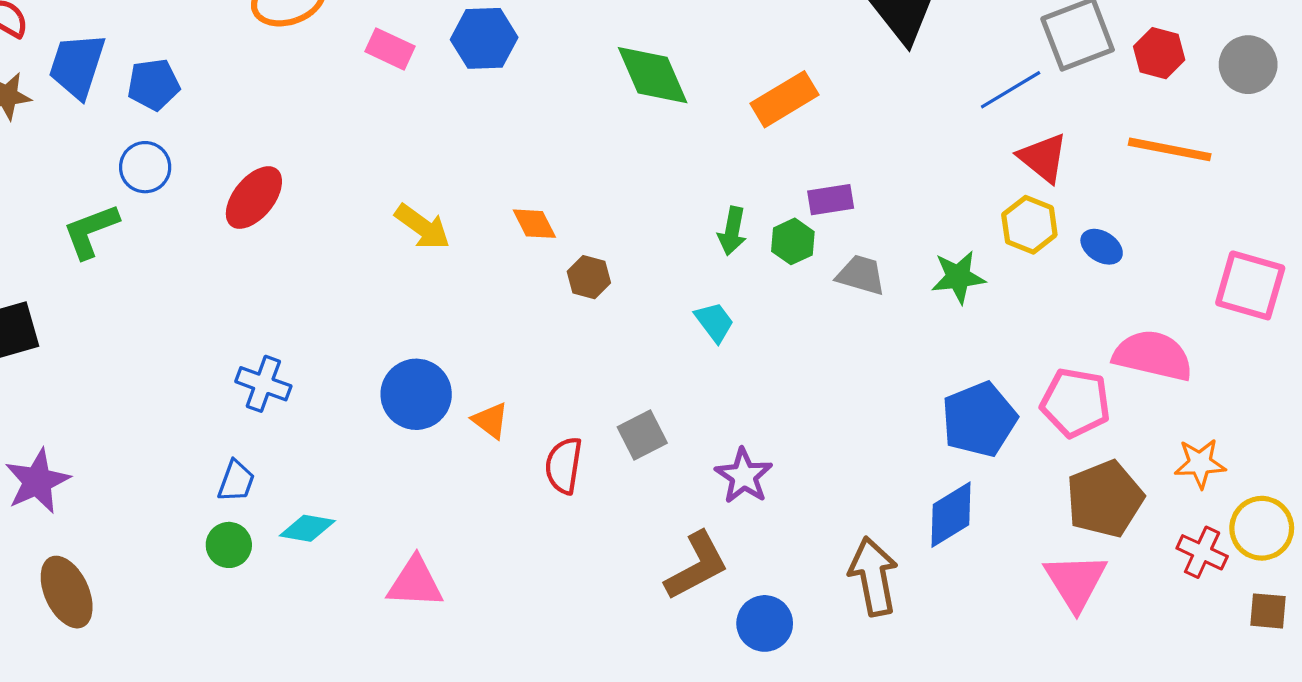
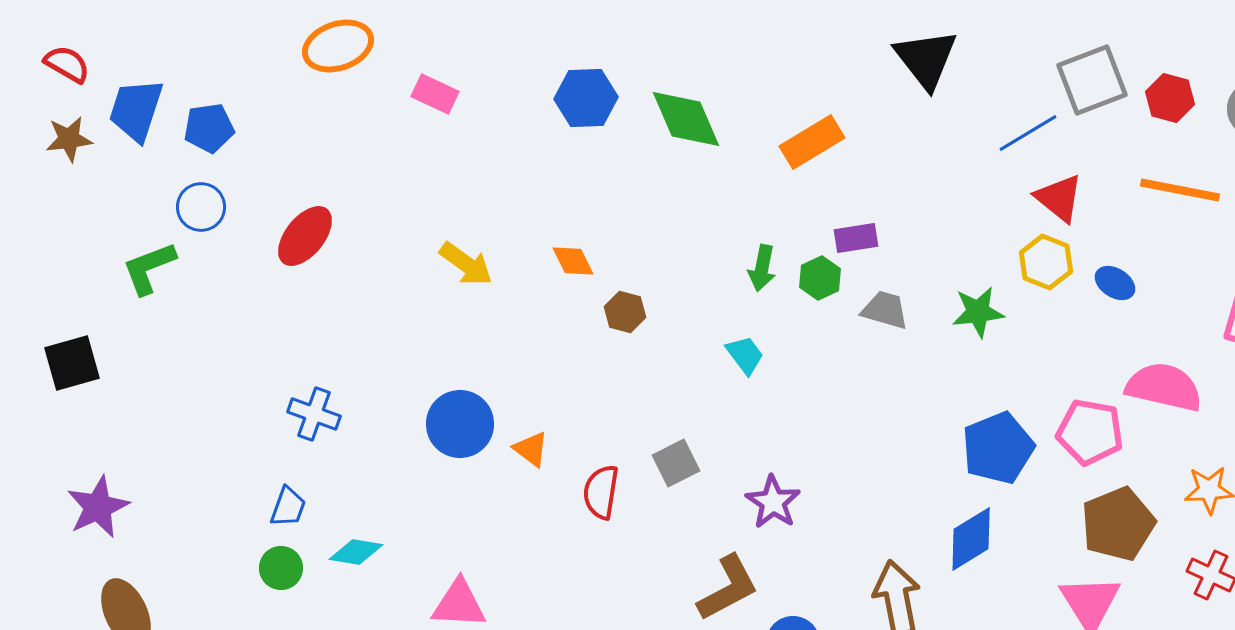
blue hexagon: (484, 38) -> (586, 98), moved

